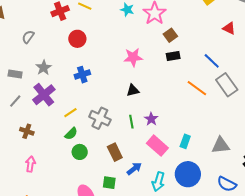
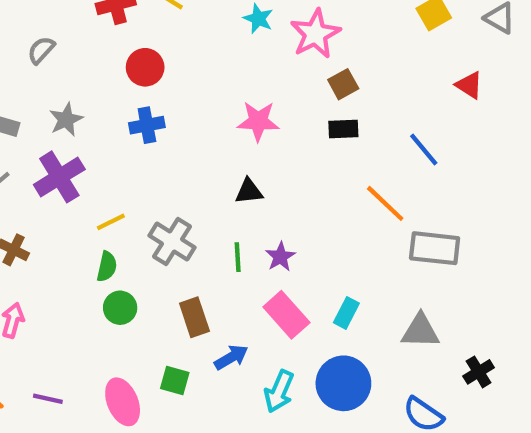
blue cross: (82, 75) -> (147, 125), moved
gray rectangle: (227, 85) -> (435, 248), moved, turned -55
green semicircle: (71, 134) -> (107, 267), turned -40

